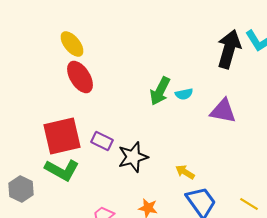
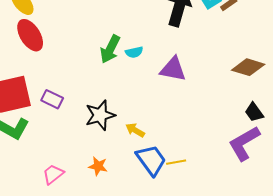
black star: (133, 157) -> (100, 115), moved
yellow line: (249, 204) -> (176, 162), moved, turned -42

